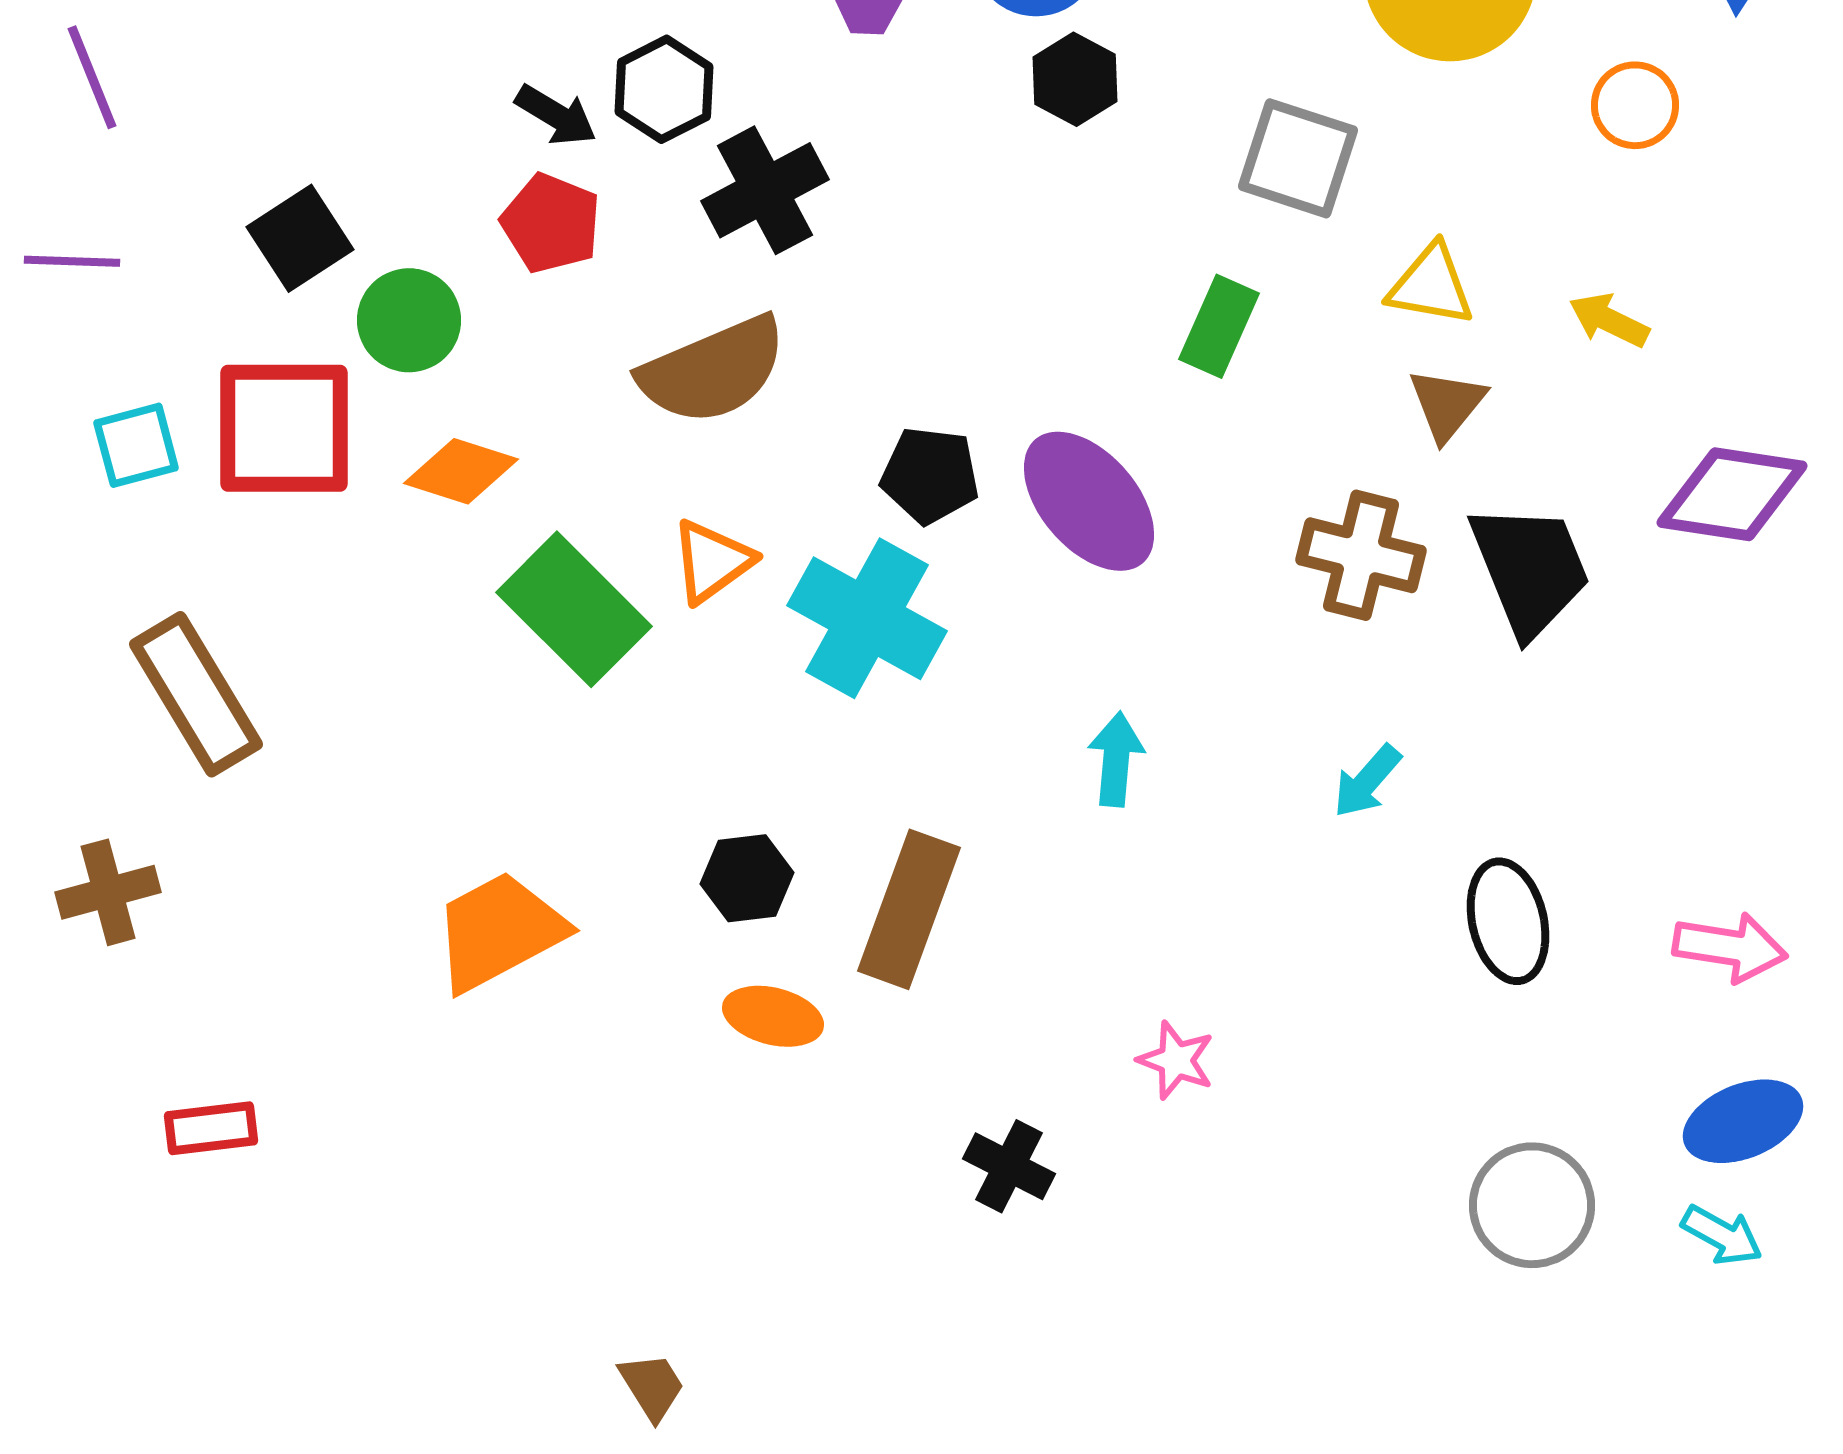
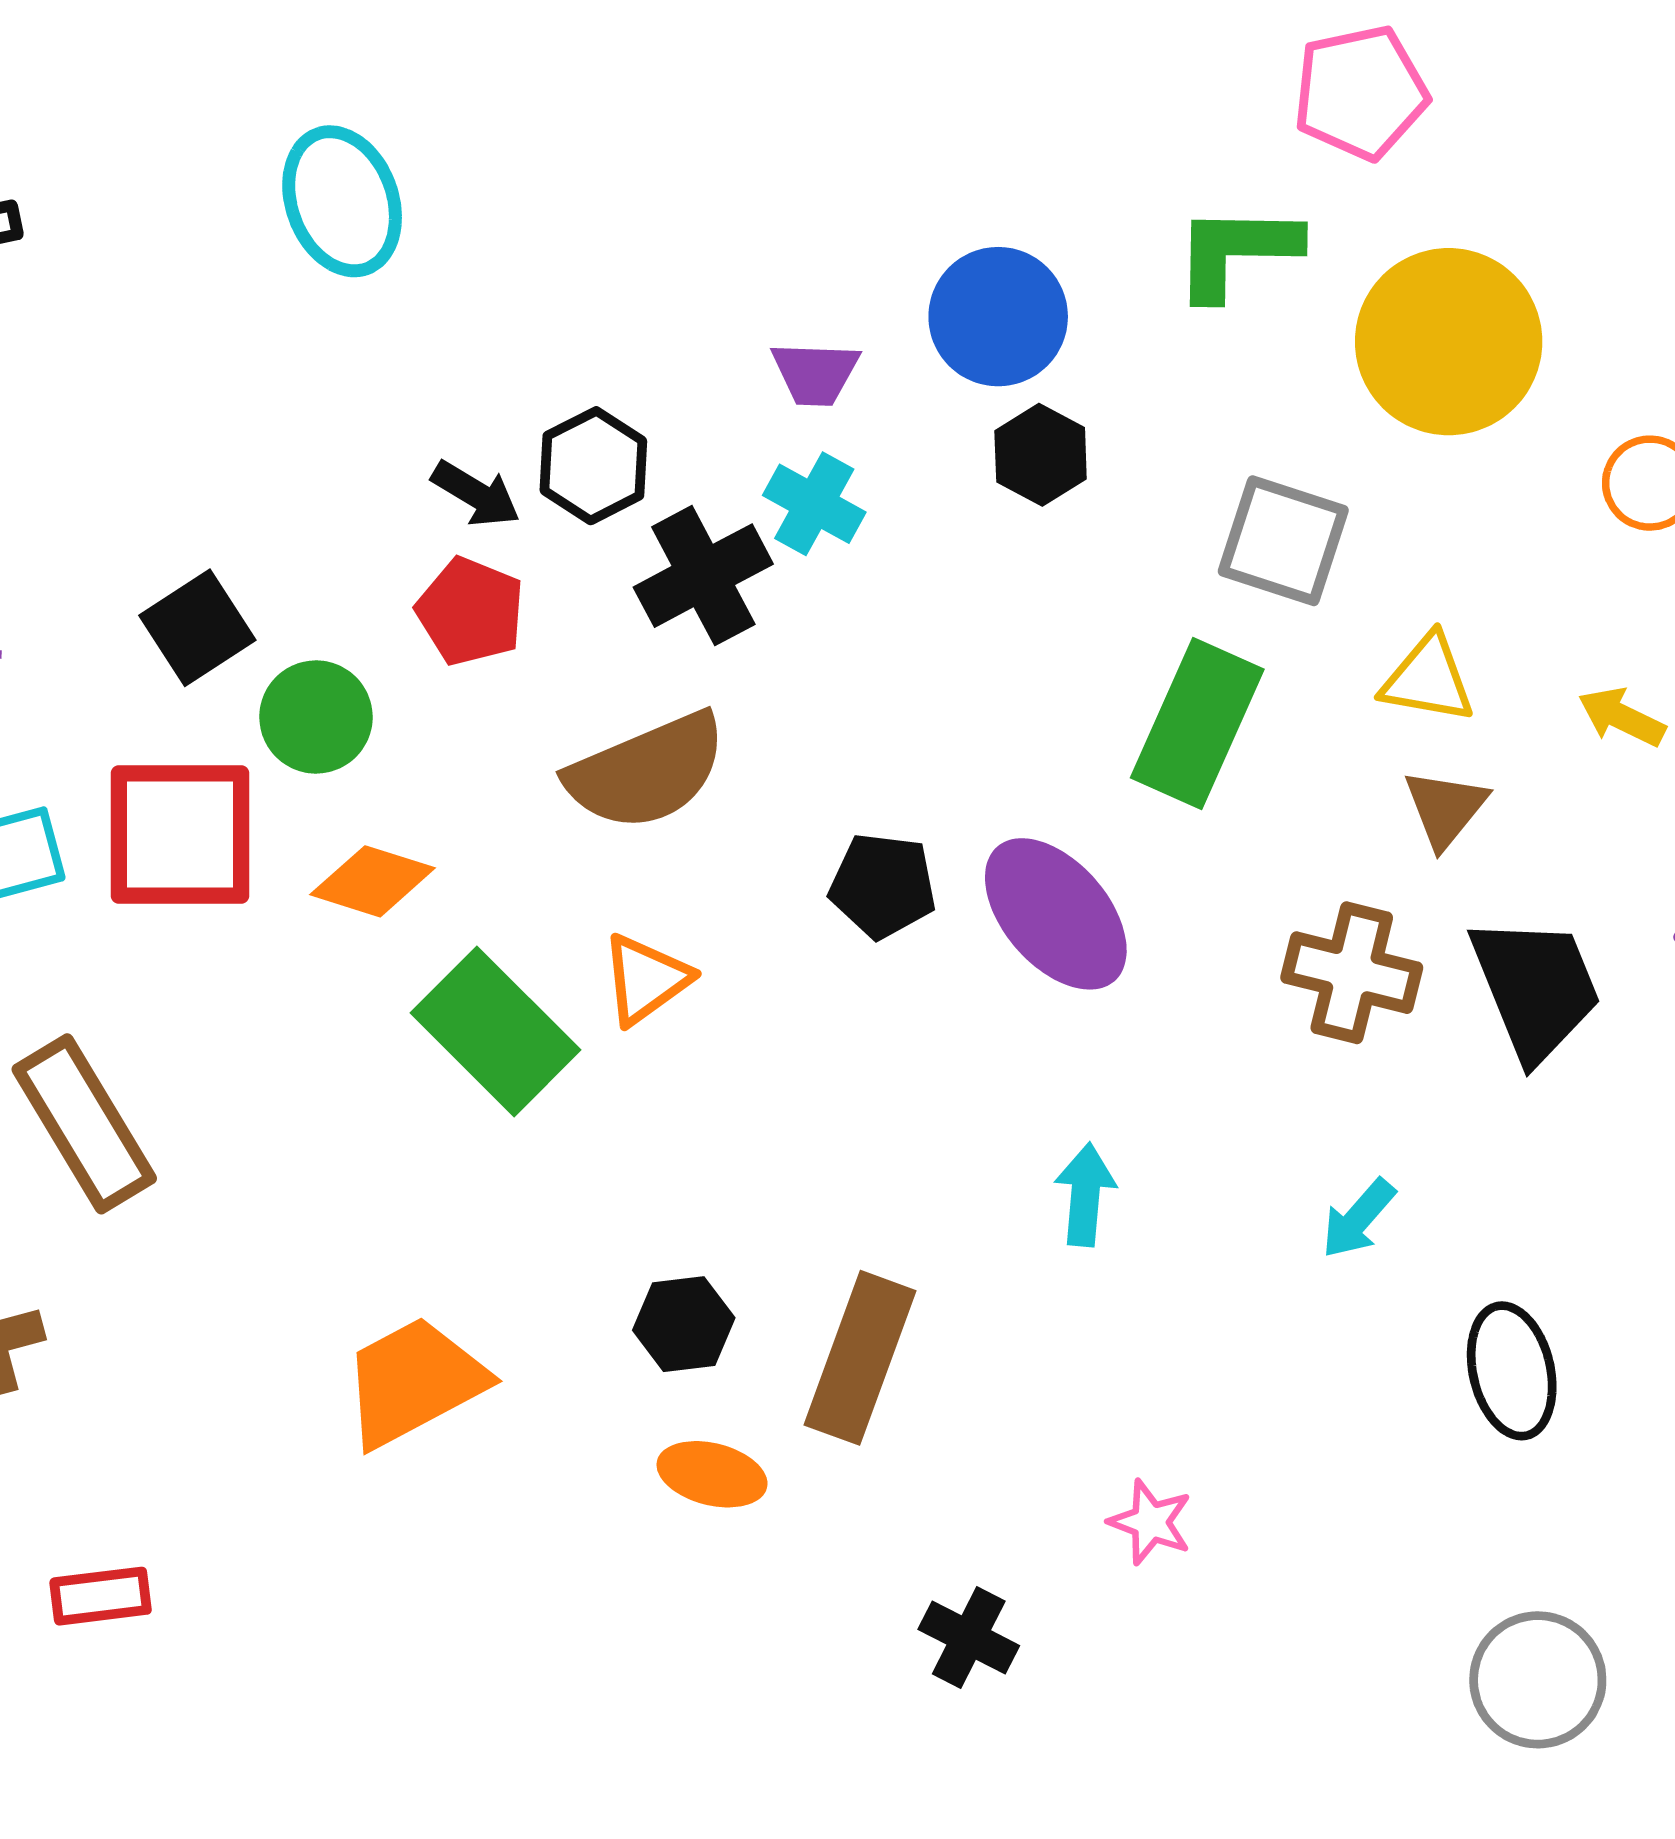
green rectangle: (1219, 326) -> (1197, 724), size x1.5
cyan cross: (867, 618) -> (814, 504), moved, size x0.6

